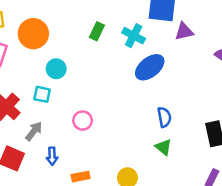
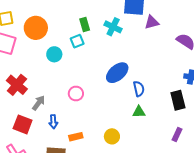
green rectangle: (97, 31) -> (85, 24), turned -40
blue ellipse: (150, 67) -> (117, 73), moved
cyan square: (42, 94) -> (77, 41), moved, turned -32
green triangle: (163, 147) -> (139, 112), turned -40

